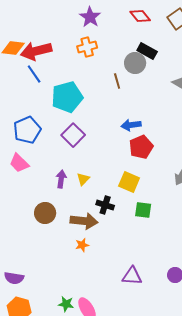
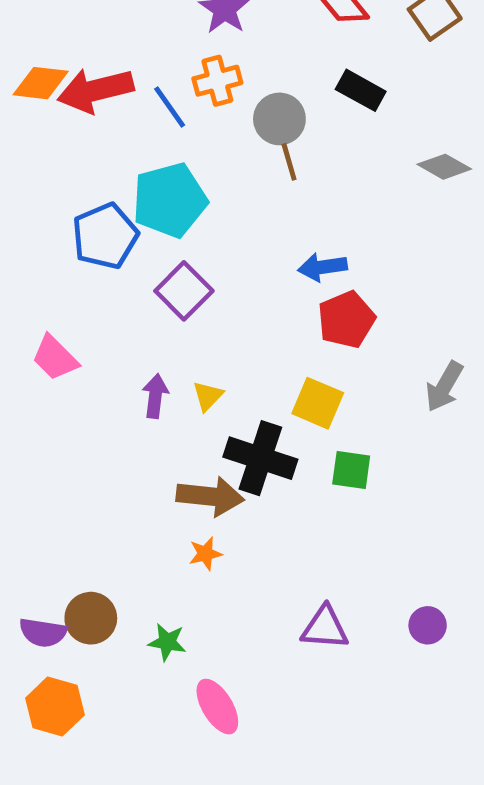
gray circle: (135, 63) -> (279, 119), moved
blue line: (34, 74) -> (170, 107), moved
blue pentagon: (27, 130) -> (105, 236), moved
black cross: (105, 205) -> (260, 458), size x1.6
brown circle: (45, 213) -> (91, 618), moved
green star: (66, 304) -> (167, 642), moved

